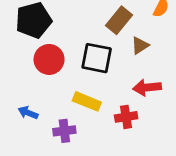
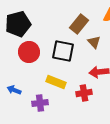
brown triangle: (140, 45) -> (94, 42), turned -40

